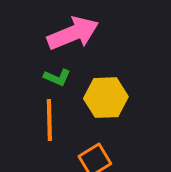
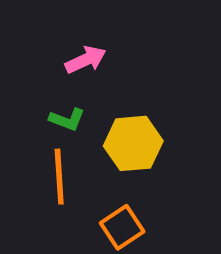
pink arrow: (73, 33) -> (86, 60), size x0.6

